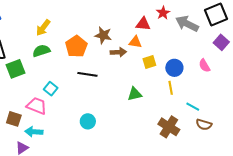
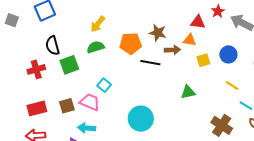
orange pentagon: (76, 46) -> (131, 43), turned 30
blue circle: (174, 68) -> (228, 54), moved
black line: (87, 74) -> (150, 63), moved
yellow line: (171, 88) -> (232, 86), moved, turned -48
brown square: (14, 119) -> (67, 106), moved, turned -35
cyan circle: (88, 121) -> (141, 119), size x1.6

